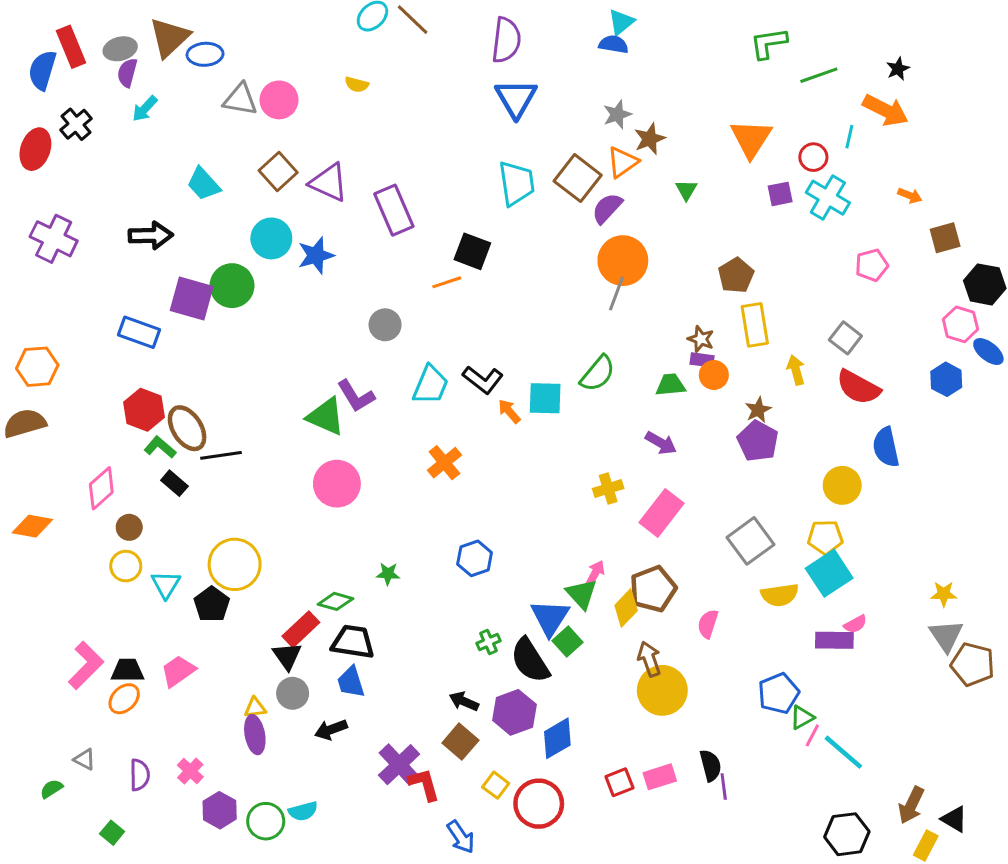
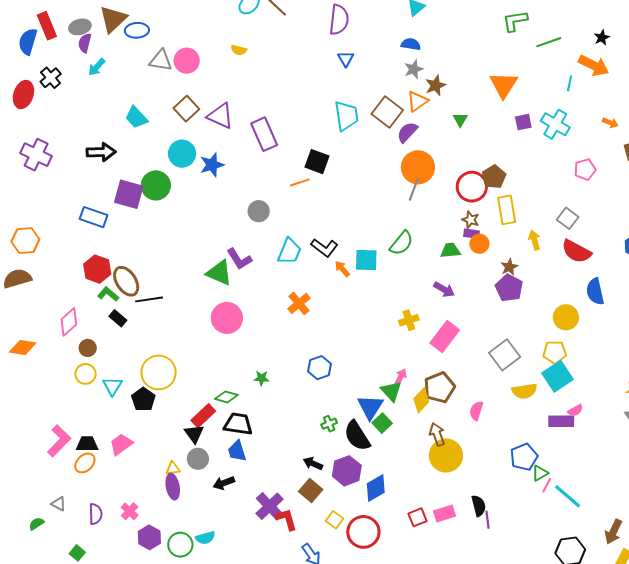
blue semicircle: (614, 44) -> (411, 44), moved
blue triangle: (516, 98) -> (346, 59), size x0.6
red circle: (813, 157) -> (472, 187), moved, size x1.6

